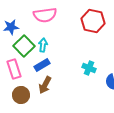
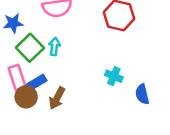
blue rectangle: (42, 65) -> (36, 83), moved
brown circle: (21, 95) -> (26, 97), moved

